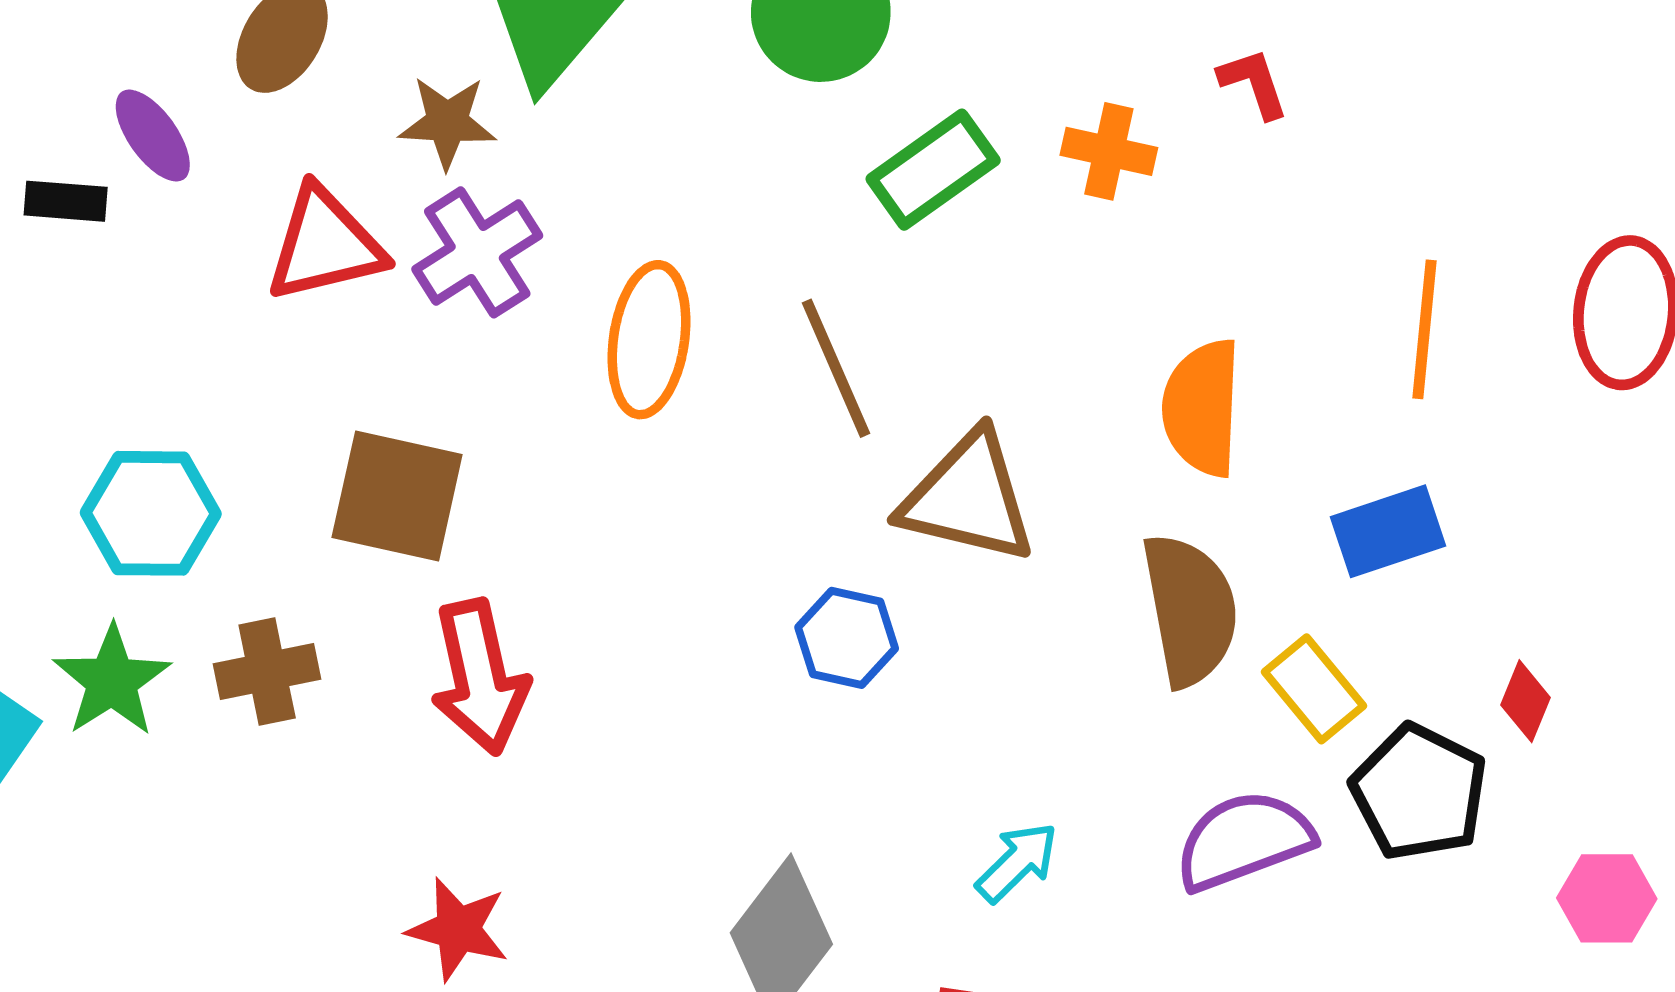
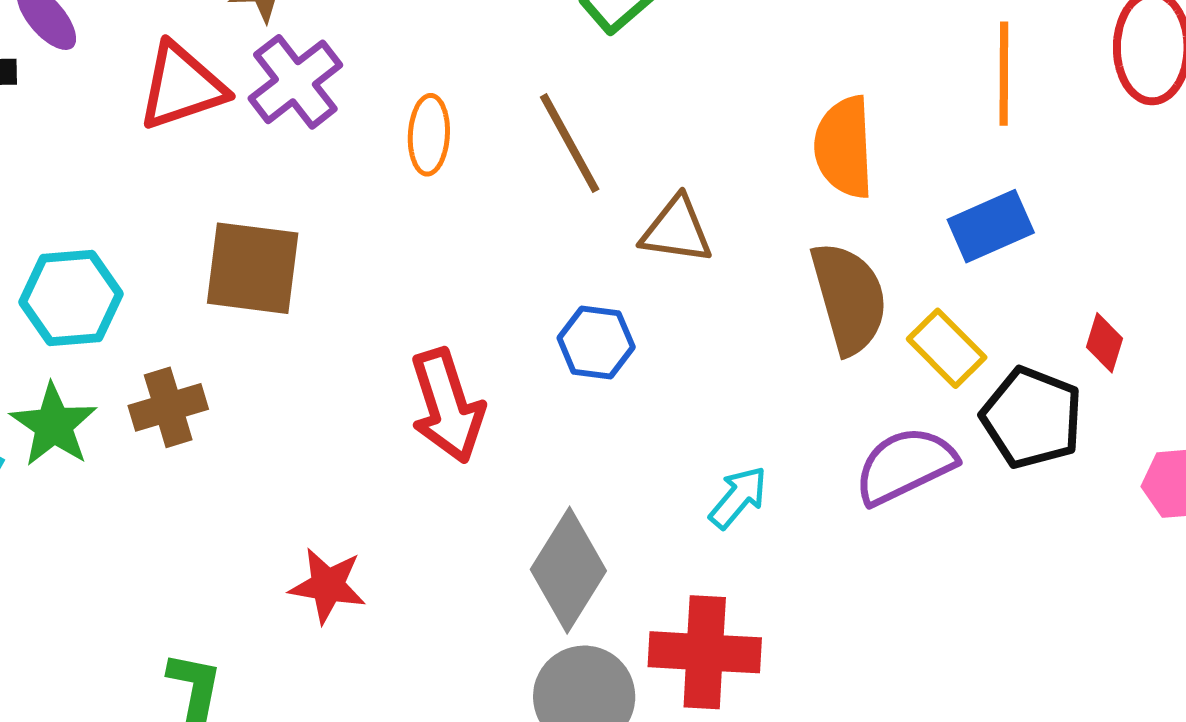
orange ellipse: (649, 340) -> (429, 135), size x0.7
brown triangle: (968, 498) -> (677, 230), size x0.7
red arrow: (480, 677) -> (447, 406), moved

